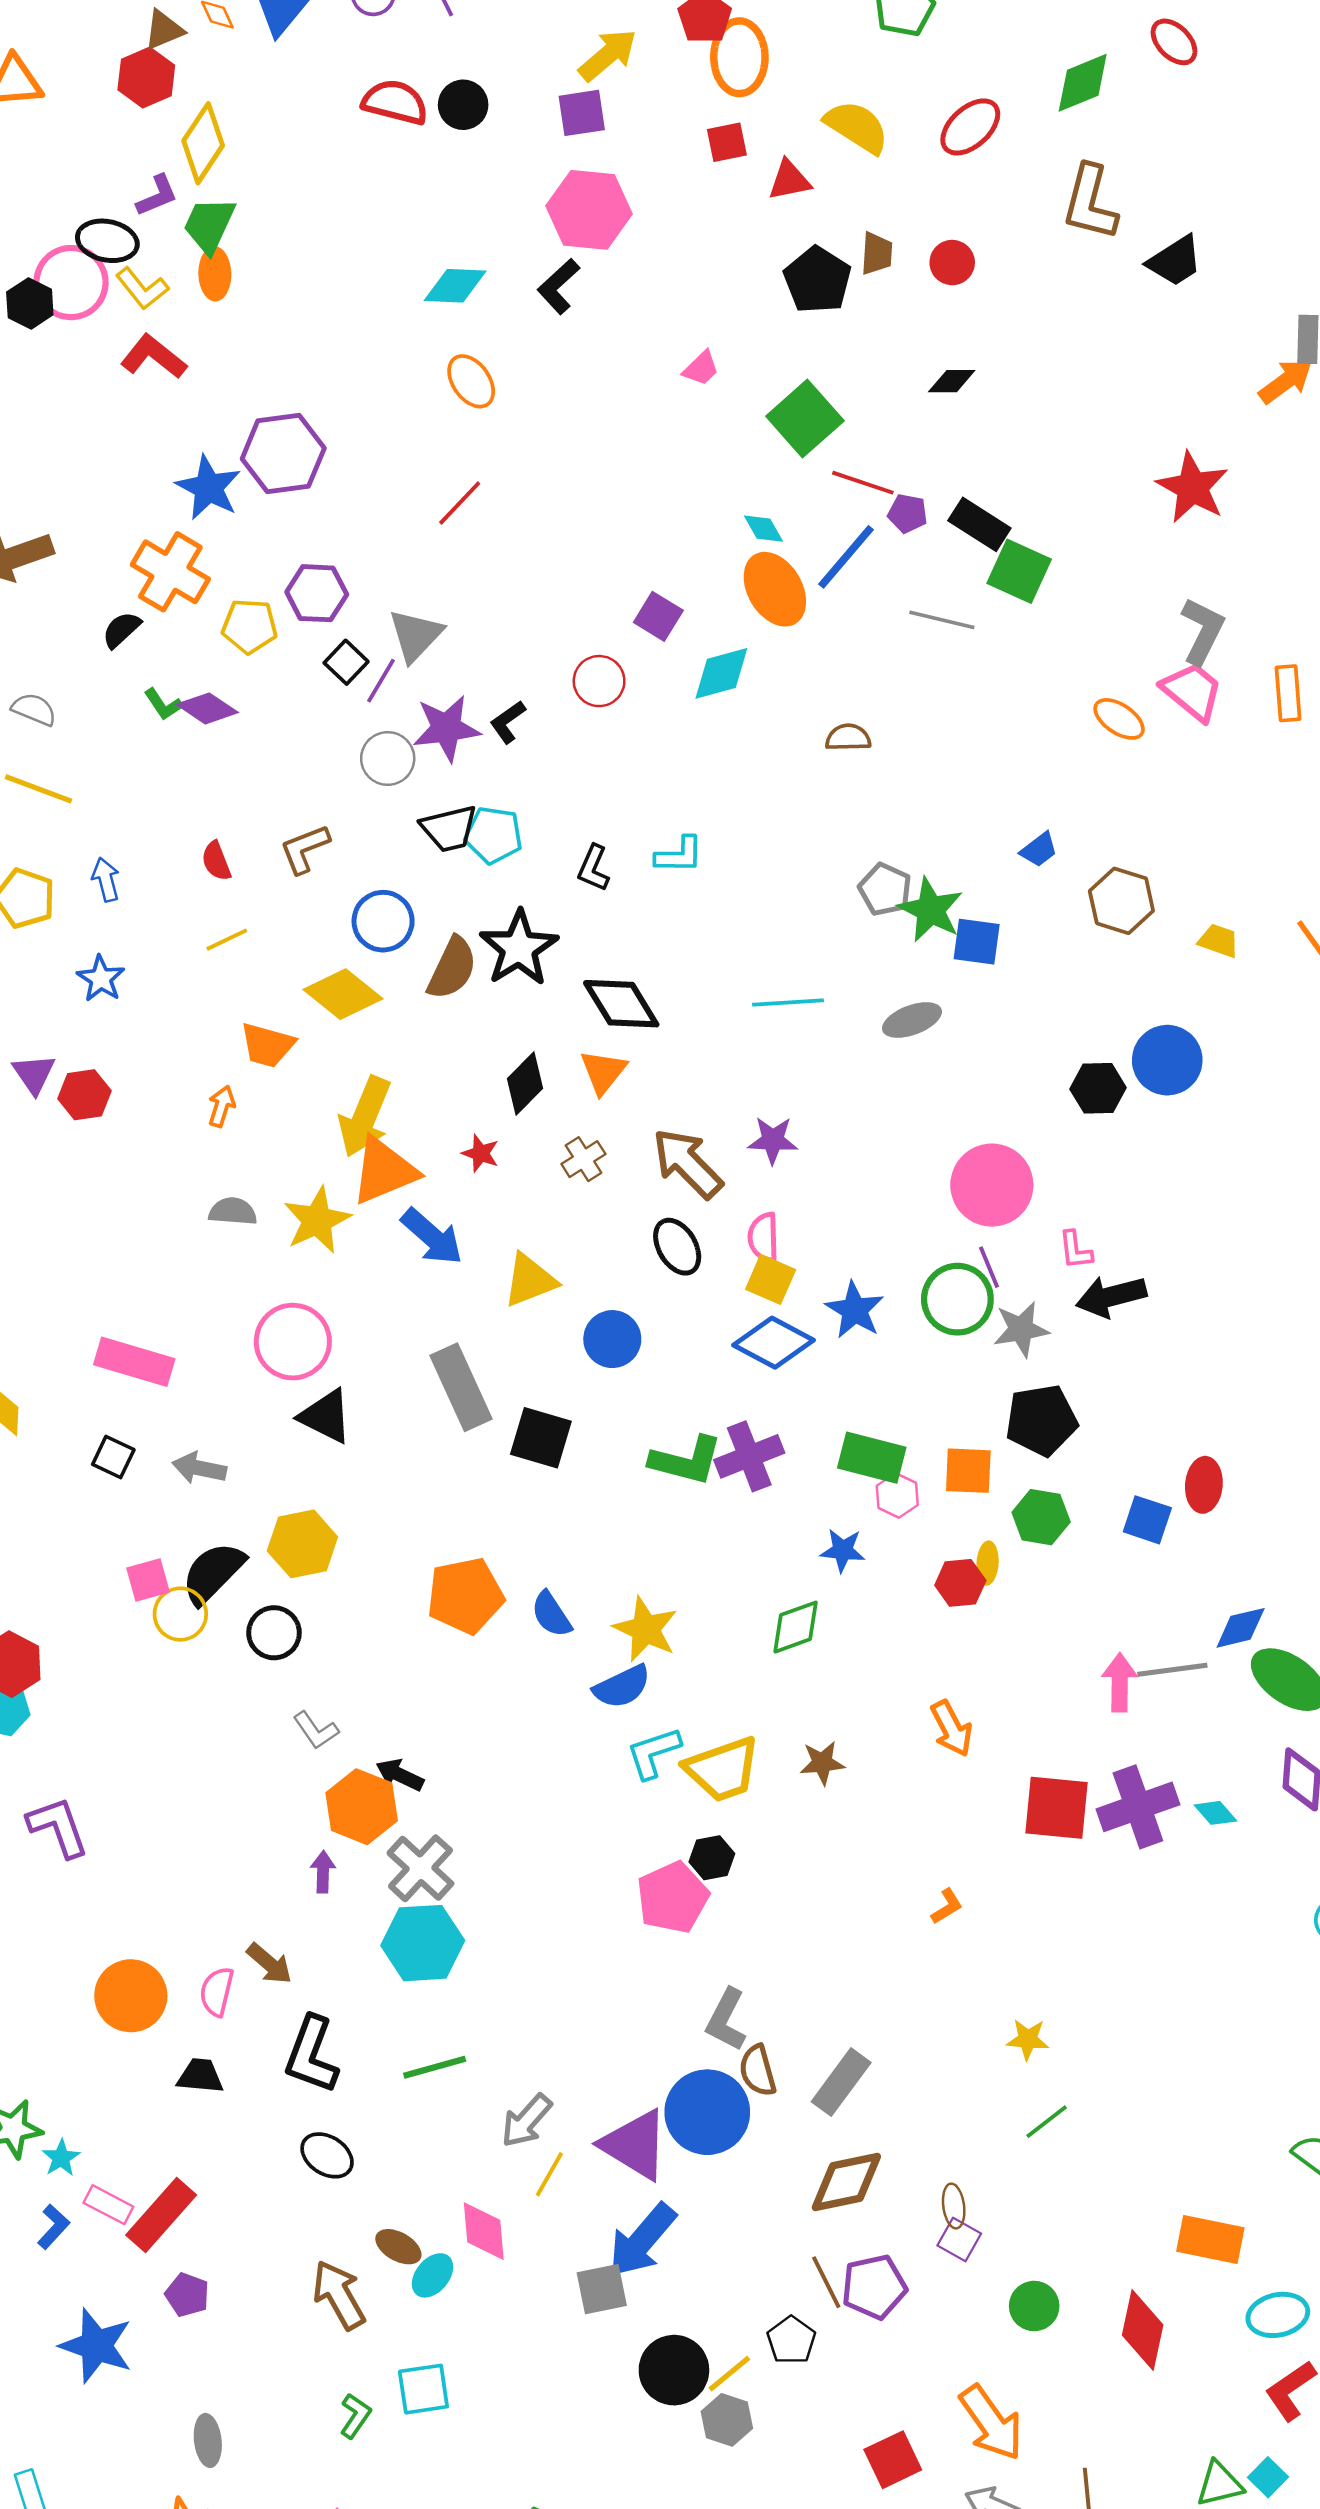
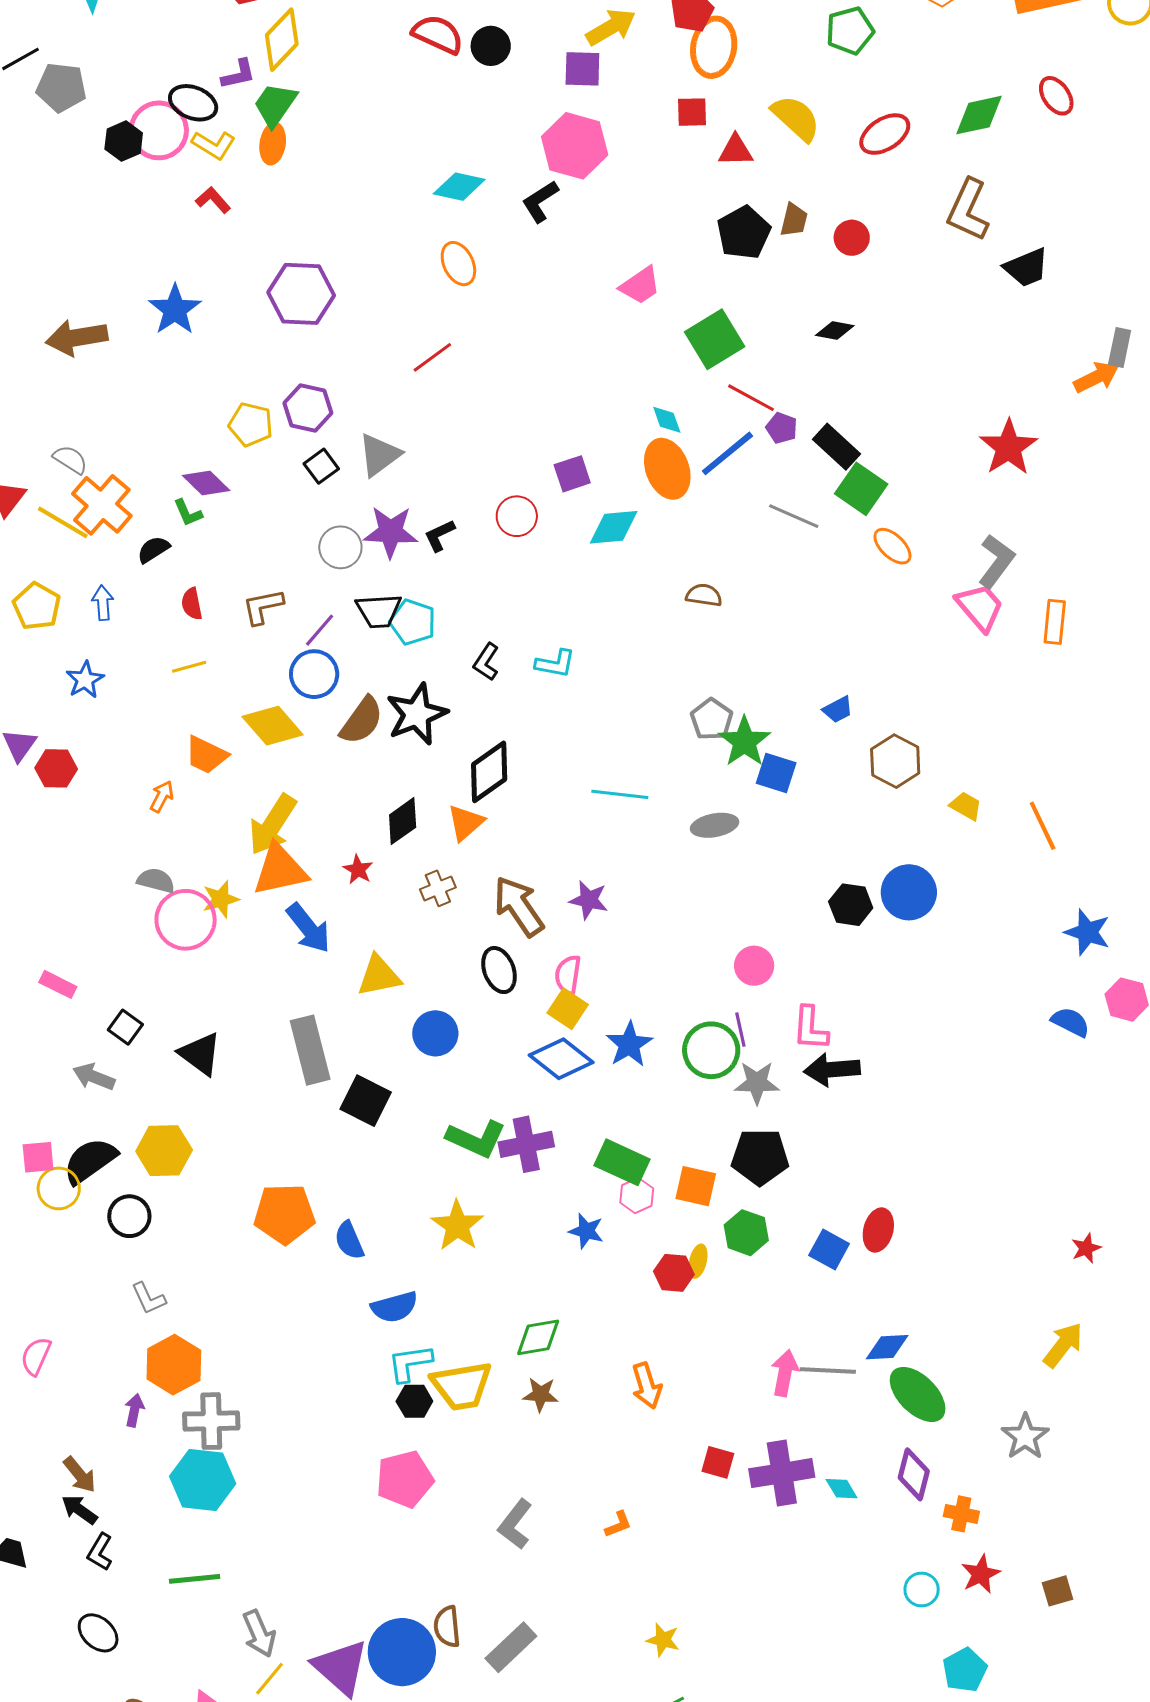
yellow L-shape: (142, 288) -> (214, 145), turned -30
red L-shape: (153, 357) -> (213, 200), size x0.7
pink trapezoid: (701, 368) -> (640, 285), size x1.4
blue star: (209, 488) -> (175, 310), moved
orange cross: (170, 572) -> (102, 505), moved
purple square: (658, 616) -> (572, 474), turned 30
black semicircle: (121, 630) -> (153, 549), moved
purple line: (381, 681) -> (320, 630), moved
green L-shape: (163, 704) -> (188, 513), moved
orange ellipse: (1119, 719) -> (892, 546), moved
black diamond: (621, 1004) -> (489, 772), turned 76
pink circle: (992, 1185) -> (754, 966), size x0.6
yellow star: (317, 1220) -> (221, 899), size x0.7
pink L-shape: (1075, 1250) -> (810, 1028), size x1.4
pink circle: (293, 1342) -> (186, 920), moved
pink rectangle: (134, 1362) -> (58, 984), size x0.6
black square: (113, 1457) -> (125, 1027), moved
green diamond: (796, 1627) -> (538, 1337), moved
yellow star: (646, 1629) -> (457, 1226), moved
black arrow: (400, 1775) -> (79, 1510), moved
red square: (1057, 1808) -> (718, 1462), size x0.6
black hexagon: (712, 1858) -> (414, 1401), moved
gray cross: (420, 1868) -> (211, 1421), turned 36
pink semicircle: (217, 1992) -> (36, 1356), moved
gray L-shape: (726, 2020) -> (515, 1524), moved
black L-shape: (311, 2055) -> (100, 1552), size x0.6
gray arrow: (526, 2121) -> (259, 1634), turned -75

